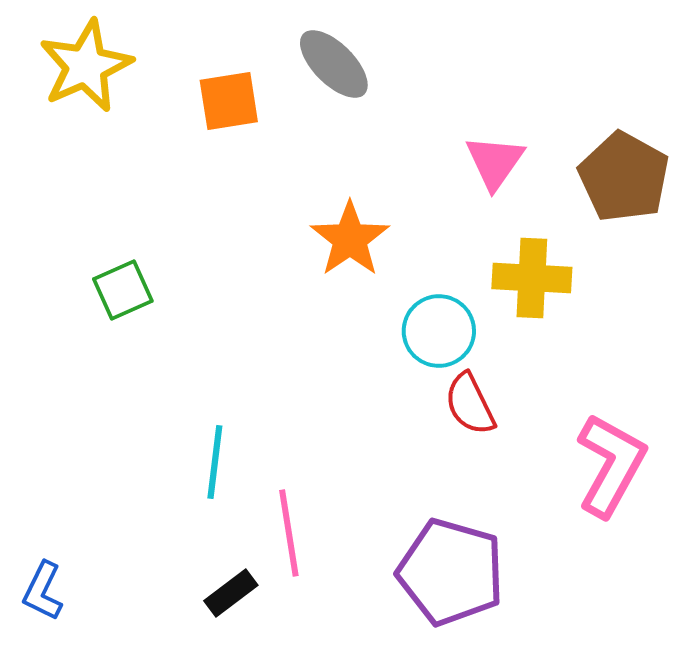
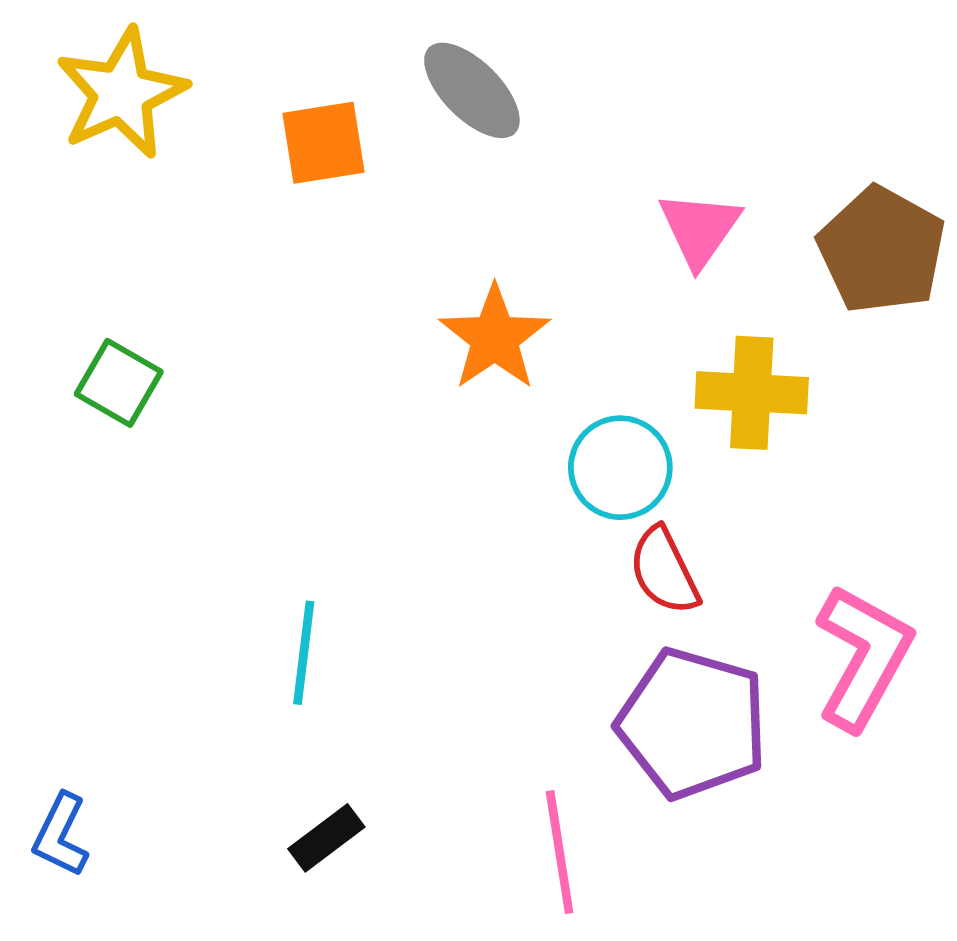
green square: (123, 290) -> (119, 383), moved, turned -36
pink line: (289, 533) -> (560, 852), moved
purple pentagon: (451, 572) -> (692, 723), moved

